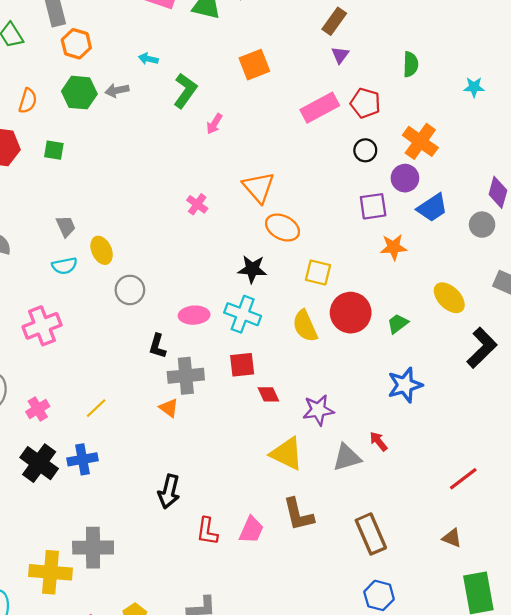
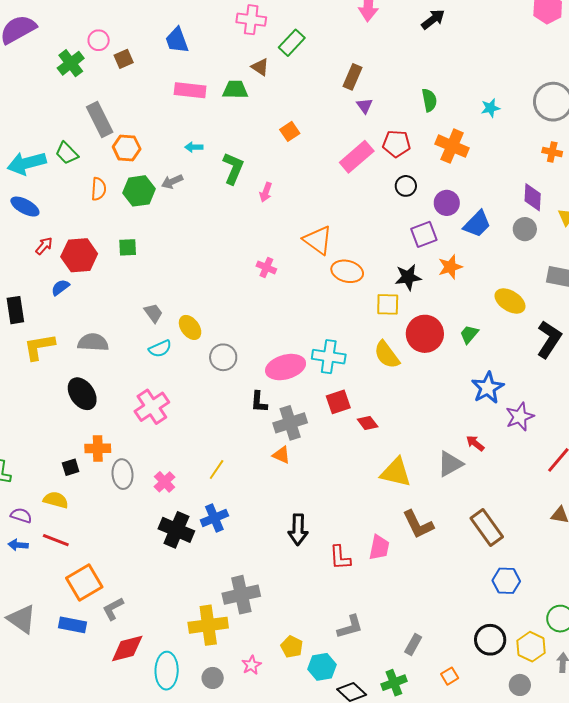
orange square: (254, 65) -> (290, 131), size x0.7
orange semicircle: (28, 101) -> (99, 189), moved
orange cross: (420, 141) -> (452, 146), moved
black star: (252, 269) -> (408, 277), moved
pink ellipse: (194, 315) -> (286, 367), size x1.4
purple star: (318, 410) -> (520, 417), moved

